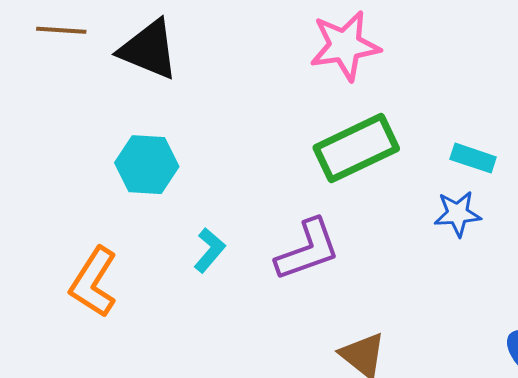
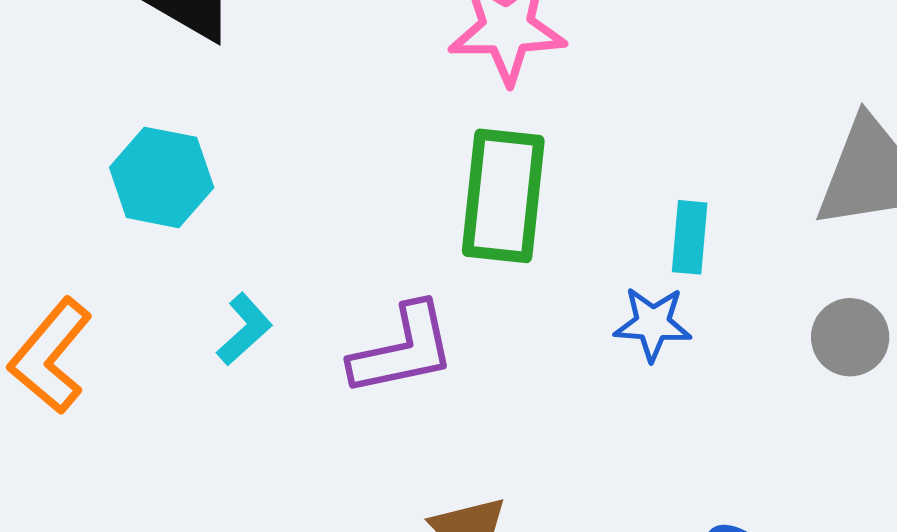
green rectangle: (356, 148) -> (503, 196), turned -66
cyan rectangle: (473, 158) -> (690, 237), turned 69

